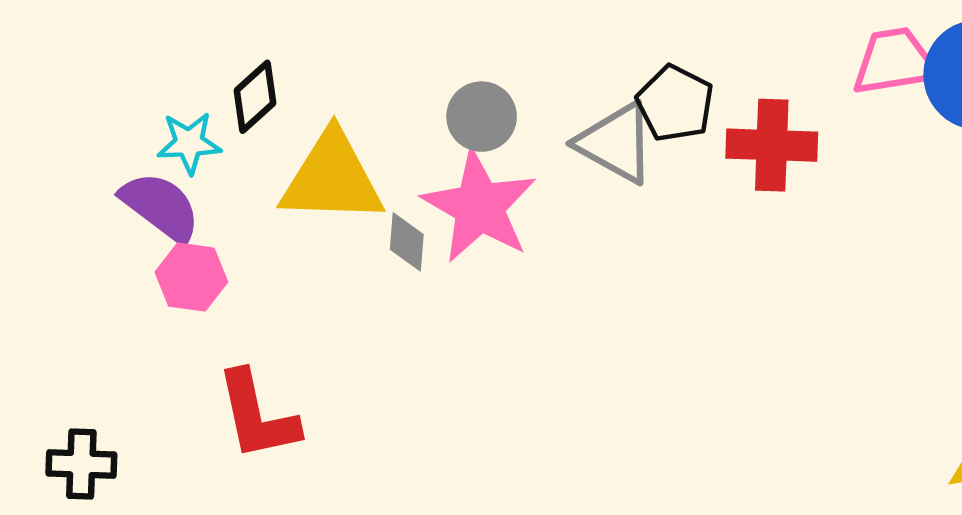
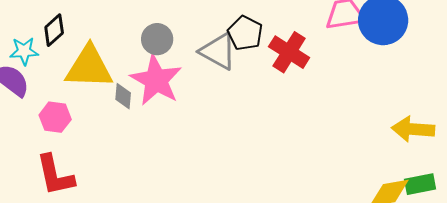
red cross: (772, 145) -> (289, 52), turned 30
pink hexagon: (191, 277) -> (55, 117), moved

